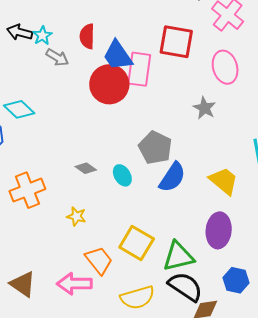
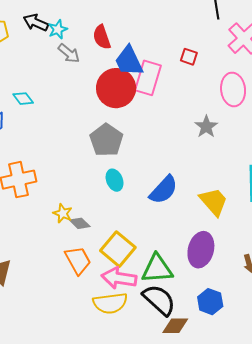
red semicircle: (87, 36) -> (102, 37), turned -30
red square: (176, 42) -> (189, 57), size x0.5
cyan diamond: (19, 109) -> (23, 99), size x0.7
gray pentagon: (155, 148) -> (106, 140), moved
gray diamond: (86, 168) -> (80, 223), moved
pink arrow: (74, 284) -> (119, 278), moved

